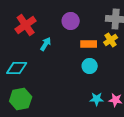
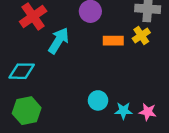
cyan arrow: (46, 44) -> (59, 41), size x1.5
cyan circle: (90, 66) -> (98, 100), moved

